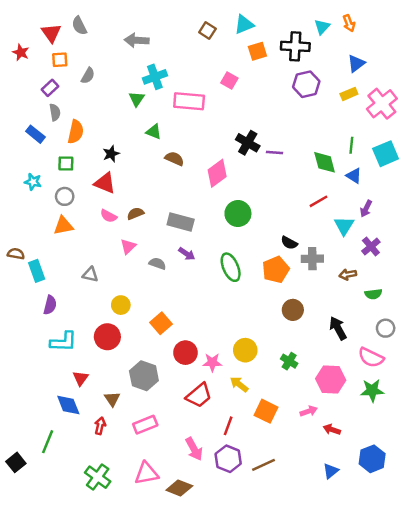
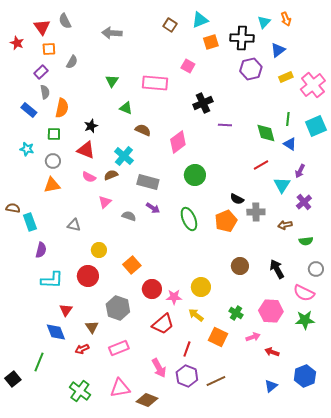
blue triangle: (356, 63) -> (278, 50), moved
cyan cross: (155, 77) -> (124, 156), moved, turned -30
black cross: (248, 143) -> (203, 103), moved, turned 36
brown circle: (293, 310) -> (240, 266), moved
green cross: (289, 361) -> (236, 313), moved
red arrow: (100, 426) -> (82, 349), turned -128

